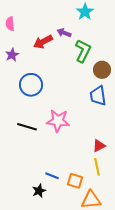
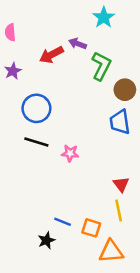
pink star: (58, 121) -> (70, 153), size x0.6
black line: (27, 127) -> (36, 142), moved
red triangle: (99, 146) -> (121, 184), turned -40

